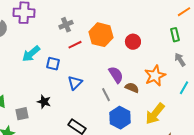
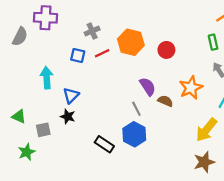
cyan arrow: (31, 54) -> (47, 78), moved, turned 126
blue square: (53, 64) -> (78, 55), moved
blue triangle: (75, 83) -> (71, 95), moved
yellow arrow: (155, 114) -> (206, 130), moved
blue hexagon: (120, 118) -> (134, 134), moved

